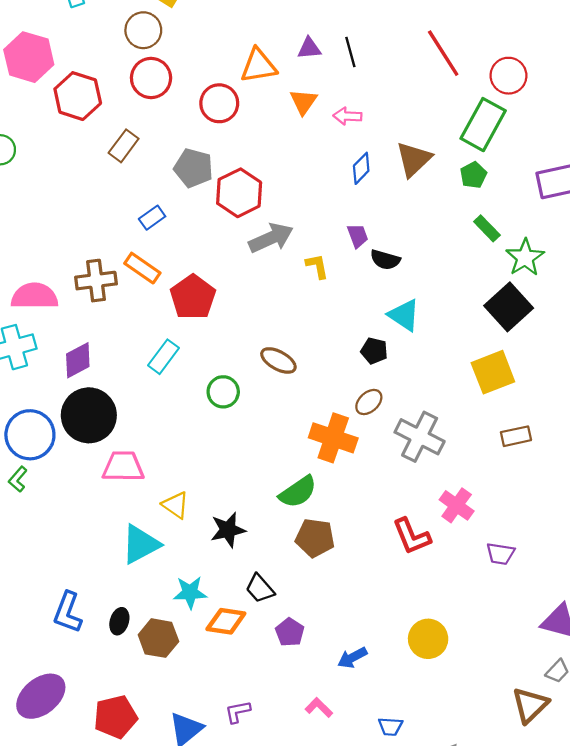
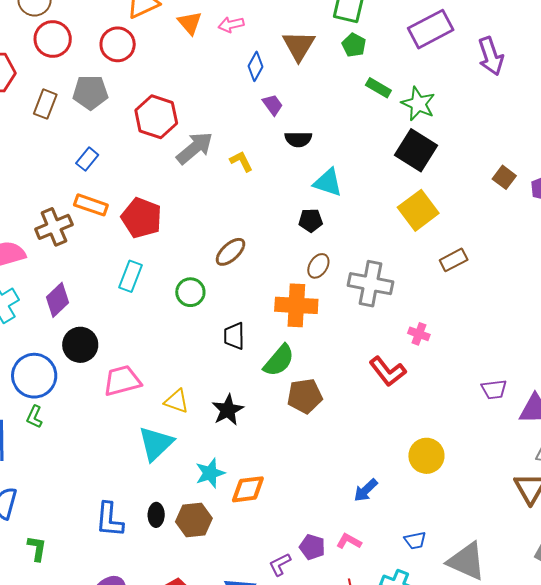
gray pentagon: (193, 168) -> (90, 92), moved
purple trapezoid: (358, 236) -> (273, 105), moved
brown ellipse: (278, 360) -> (230, 252), turned -56
black circle: (89, 415) -> (80, 345), size x0.7
pink cross: (457, 505) -> (419, 334), size x0.7
purple trapezoid: (500, 554) -> (494, 389), moved
black trapezoid: (260, 589) -> (234, 336), moved, turned 56
purple pentagon: (290, 632) -> (312, 547), moved

